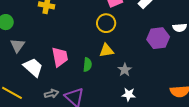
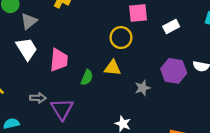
gray triangle: (17, 45) -> (29, 21), moved
white trapezoid: (33, 67) -> (27, 49), moved
gray star: (125, 70) -> (143, 88), moved

